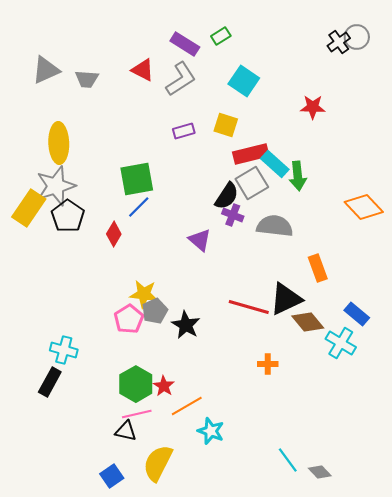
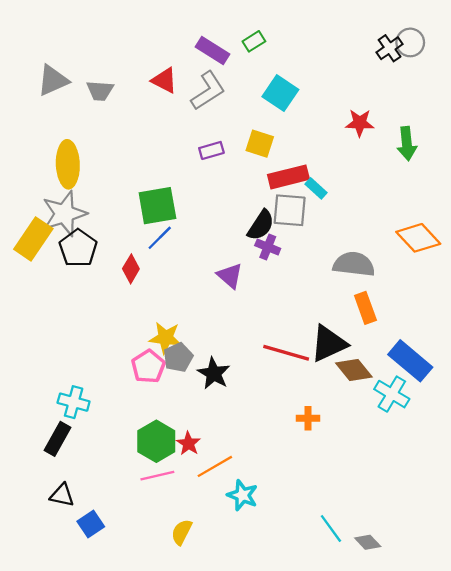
cyan rectangle: (275, 164) -> (316, 188), size x0.7
green arrow: (298, 176) -> (407, 144), moved
gray square: (252, 183) -> (290, 210), turned 36
gray semicircle: (275, 226) -> (354, 264), moved
blue rectangle: (357, 314) -> (410, 361), size x1.5
black triangle: (126, 431) -> (62, 495), moved
yellow semicircle: (158, 463) -> (182, 532), size x0.6
blue square: (112, 476) -> (91, 524), moved

